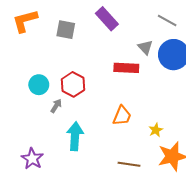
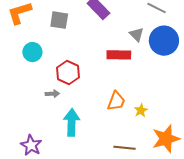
cyan circle: (39, 85) -> (32, 52), moved
gray arrow: (56, 106) -> (52, 94), turned 56
yellow star: (156, 130) -> (141, 110), moved

